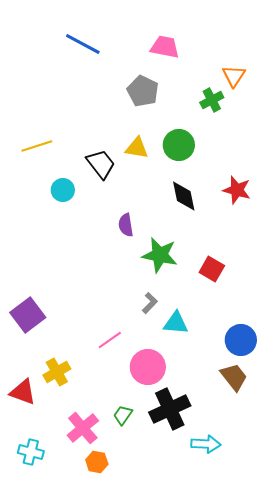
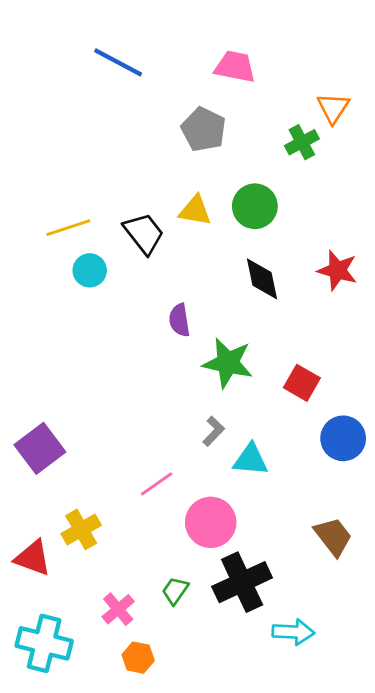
yellow line: (37, 146) -> (68, 228), moved
blue circle: (241, 340) -> (343, 438), moved
pink cross: (83, 428) -> (118, 609), size x0.7
cyan cross: (31, 452) -> (44, 643), size x1.5

